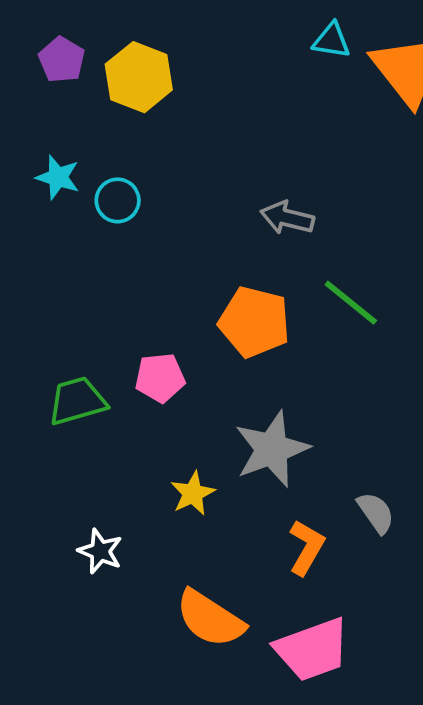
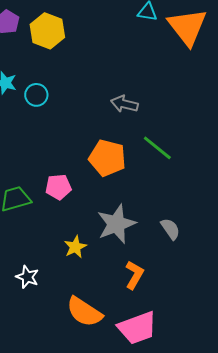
gray semicircle: (376, 513) -> (170, 229), moved

